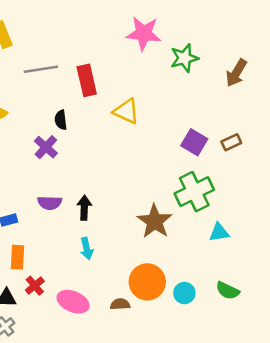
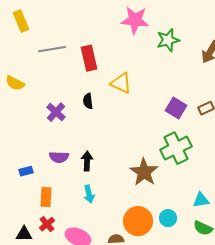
black semicircle: (61, 120) -> (88, 101), moved
cyan triangle: (219, 232) -> (201, 200), moved
orange rectangle: (17, 257) -> (46, 197), moved
cyan circle: (184, 293) -> (168, 218), moved

